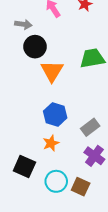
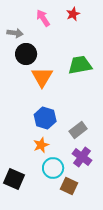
black square: (24, 166) -> (14, 179), moved
cyan circle: (56, 181) -> (53, 168), moved

